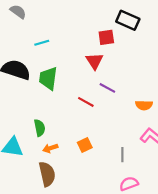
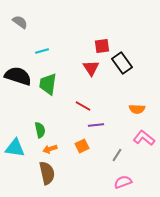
black rectangle: (128, 20) -> (122, 63), moved, turned 30
purple line: (107, 88) -> (96, 125), moved, turned -35
gray line: (122, 155) -> (117, 155), turned 32

